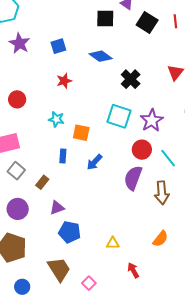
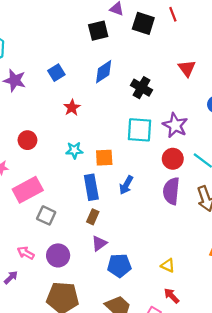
blue diamond: (101, 56) -> (104, 72), turned -55
blue rectangle: (63, 156) -> (91, 187), size x1.6
brown rectangle: (42, 182) -> (93, 217), moved
yellow triangle: (113, 243) -> (168, 265), turned 40
red arrow: (133, 270) -> (172, 296), moved

